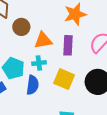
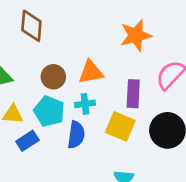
brown circle: (21, 27) -> (53, 77), moved
purple rectangle: (68, 45) -> (133, 94), moved

